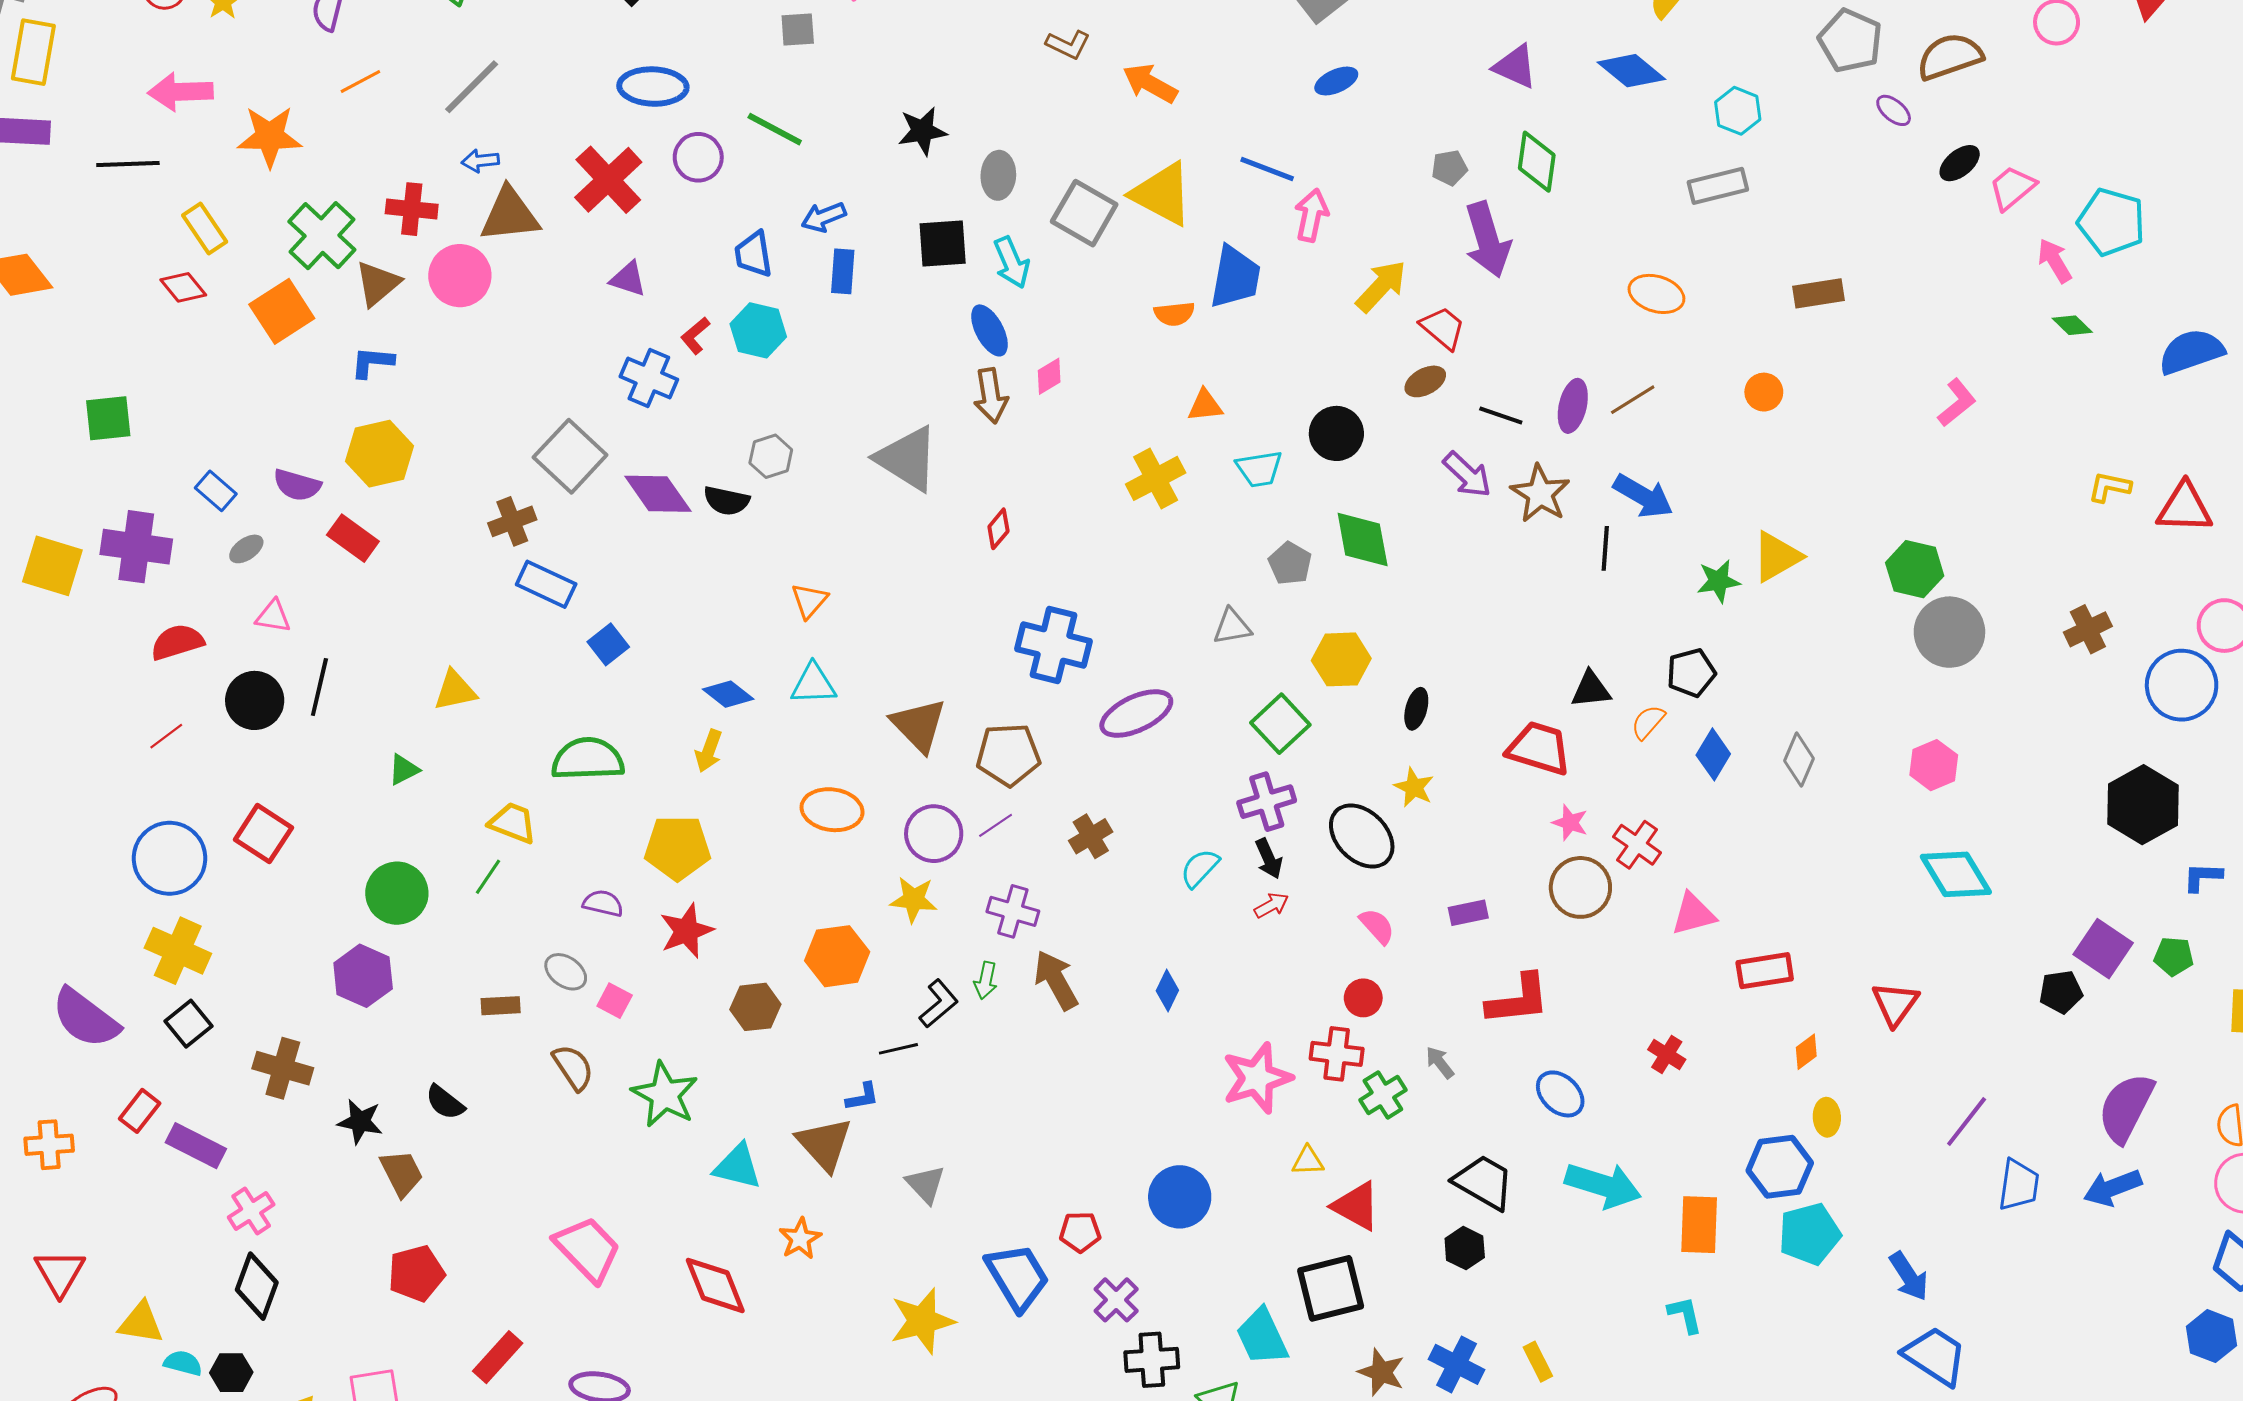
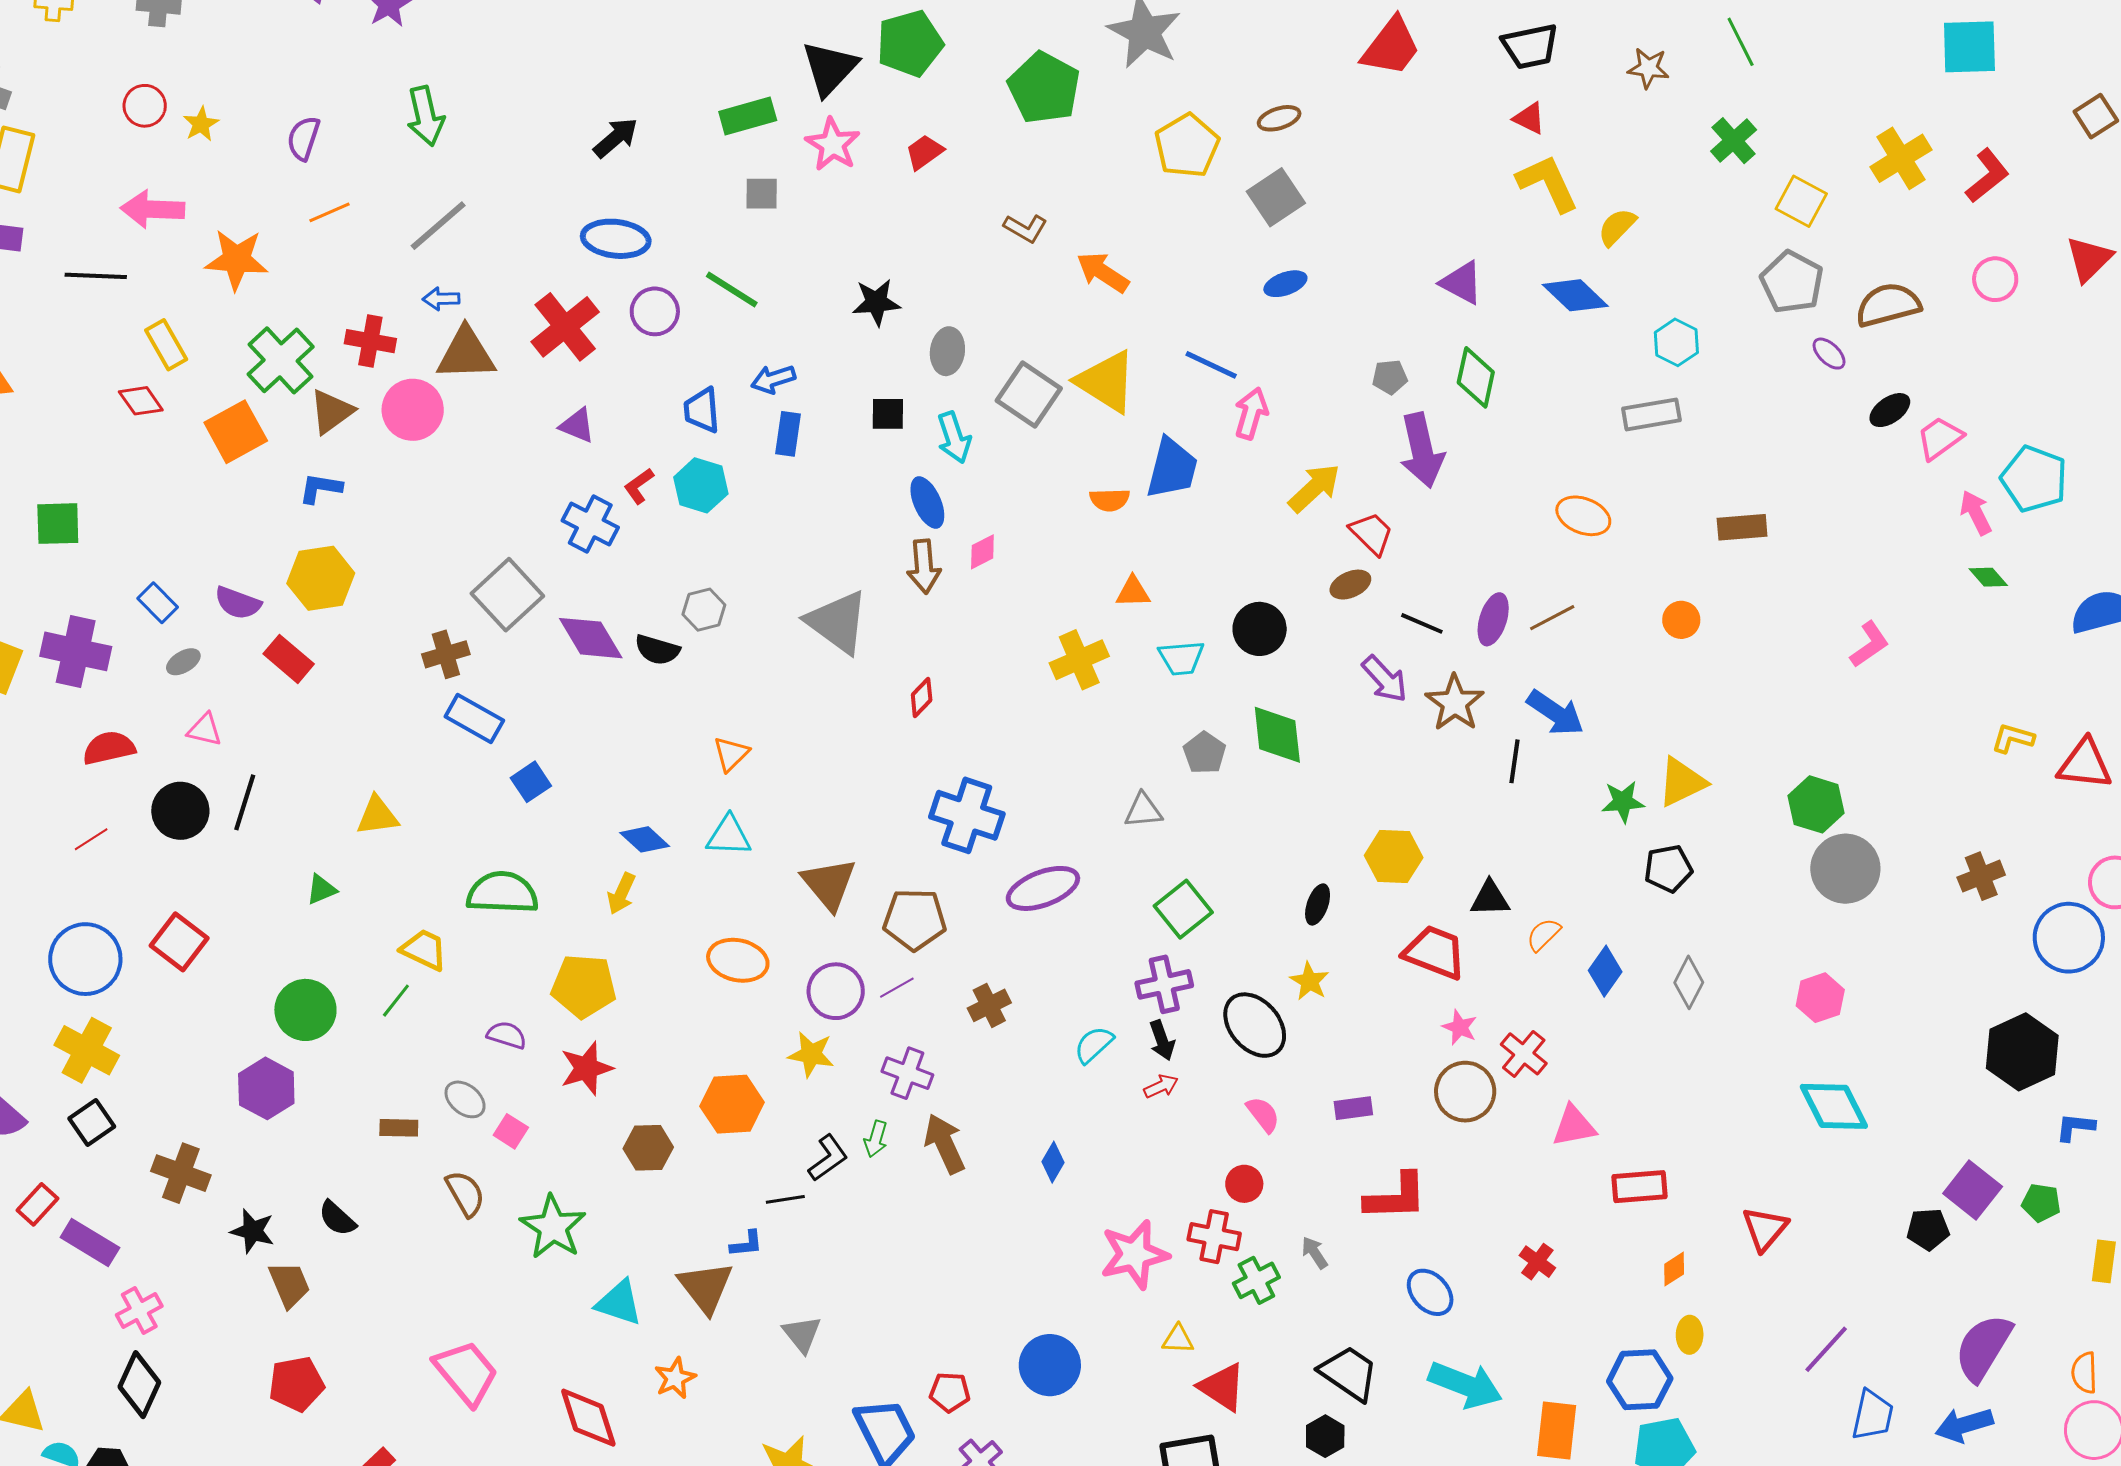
black square: (943, 243) -> (888, 414), size x0.7
yellow hexagon: (1341, 659) -> (1394, 856), moved
black pentagon: (1691, 673) -> (1668, 869), moved

